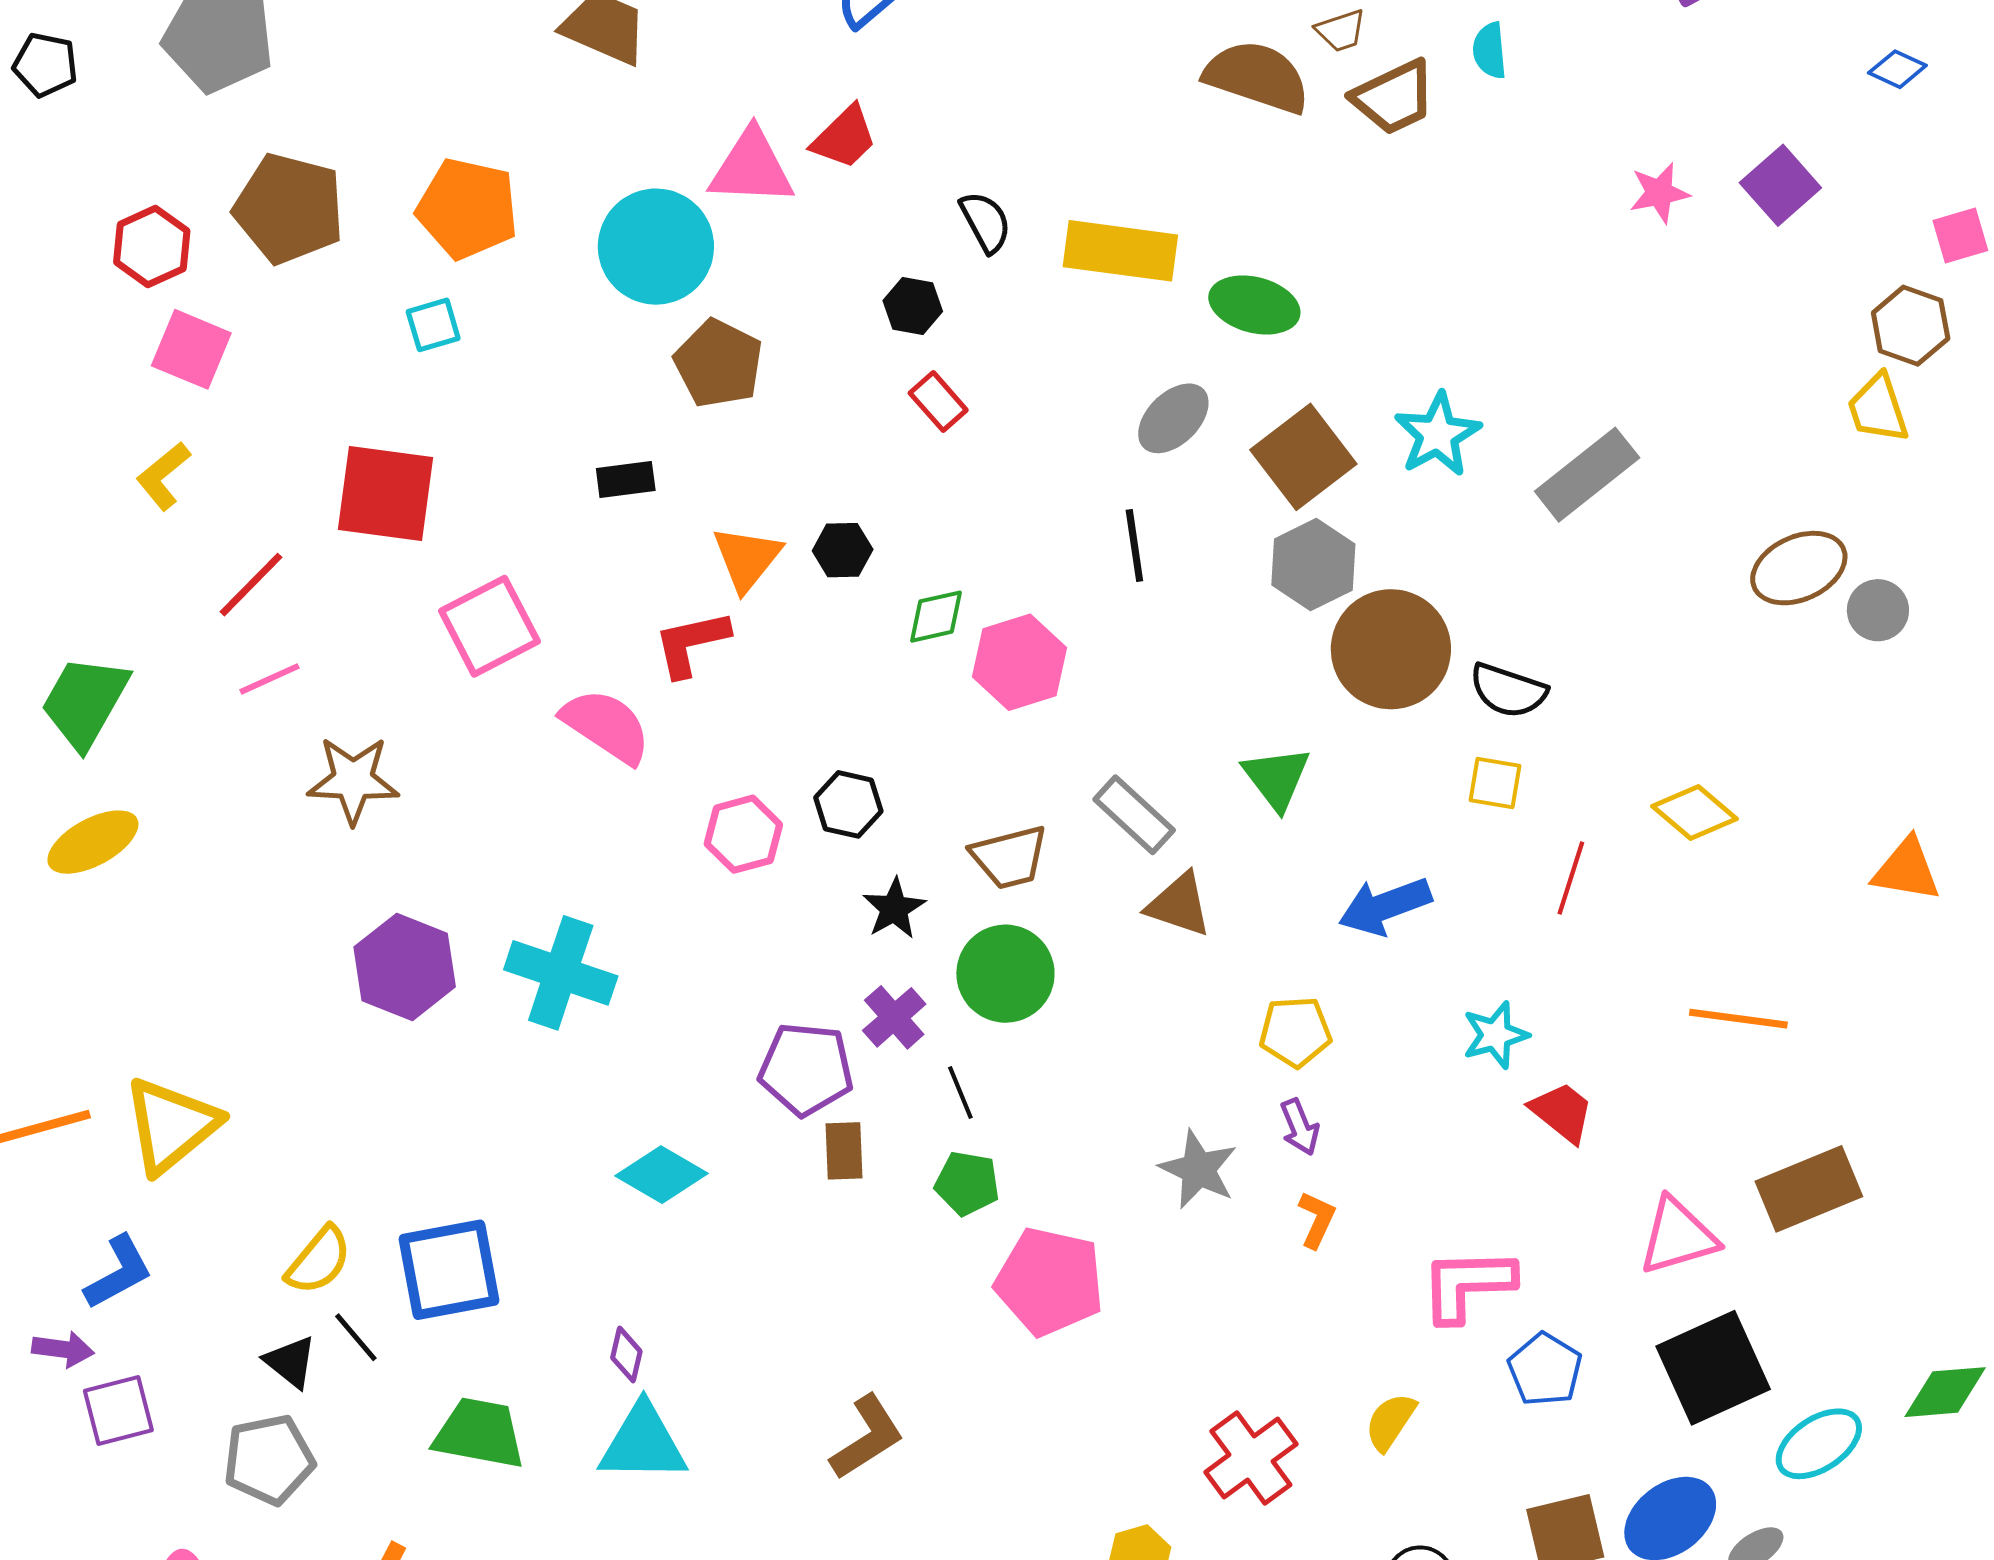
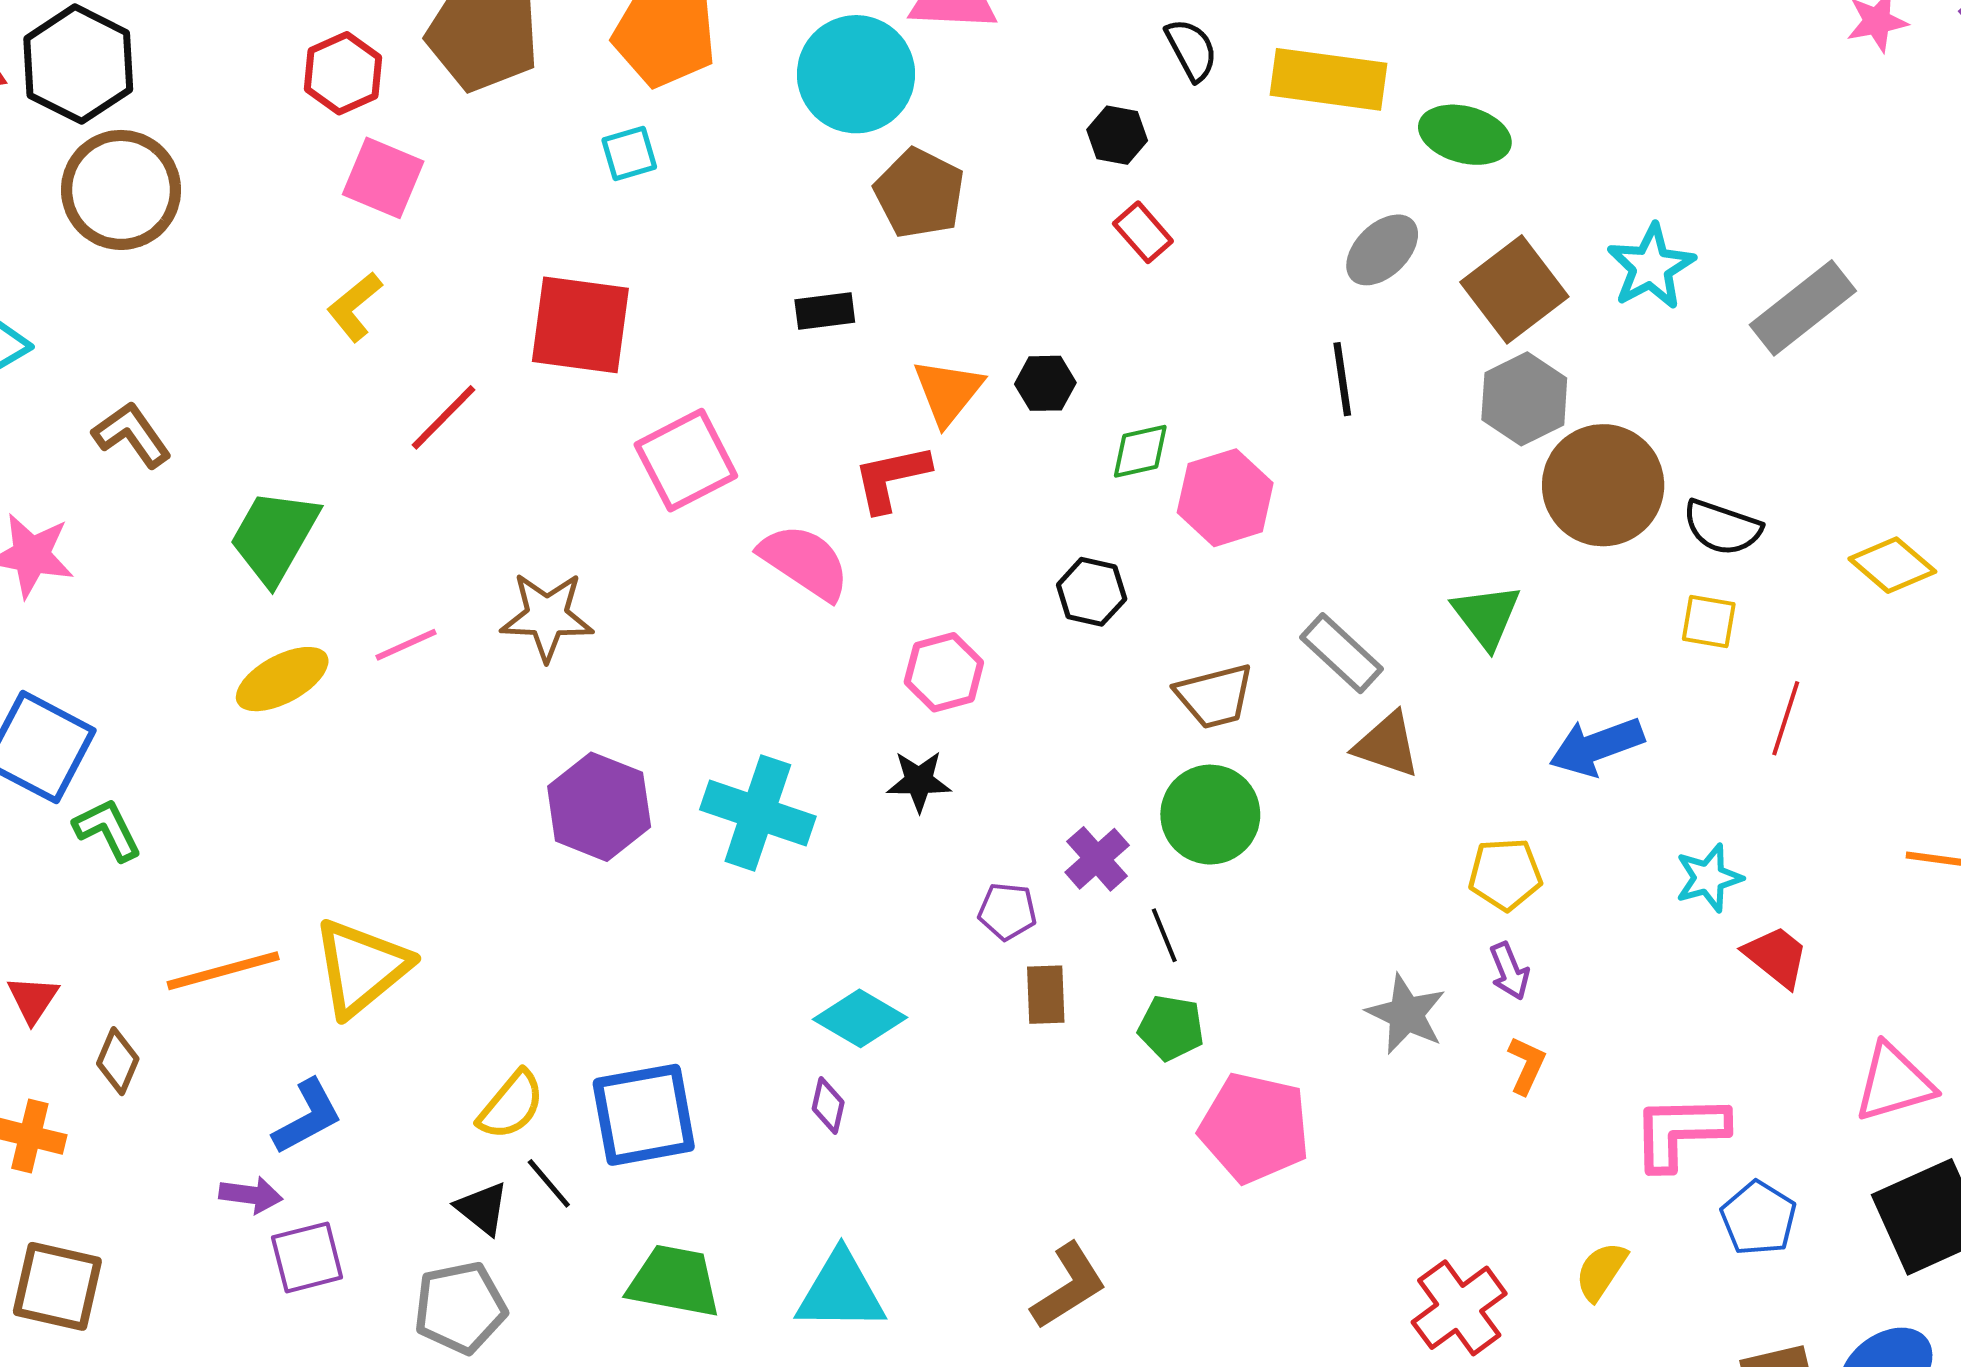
pink line: (269, 679) -> (406, 645), moved
black hexagon: (848, 804) -> (1092, 592), moved
yellow diamond: (1694, 813) -> (1892, 565), moved
black star: (894, 908) -> (919, 781), moved, turned 30
purple pentagon: (806, 1069) -> (1007, 911), size x0.6
purple diamond: (626, 1355) -> (828, 1106), moved

